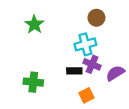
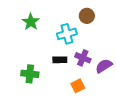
cyan cross: (85, 44) -> (67, 34), moved
black rectangle: (74, 71) -> (60, 60), moved

